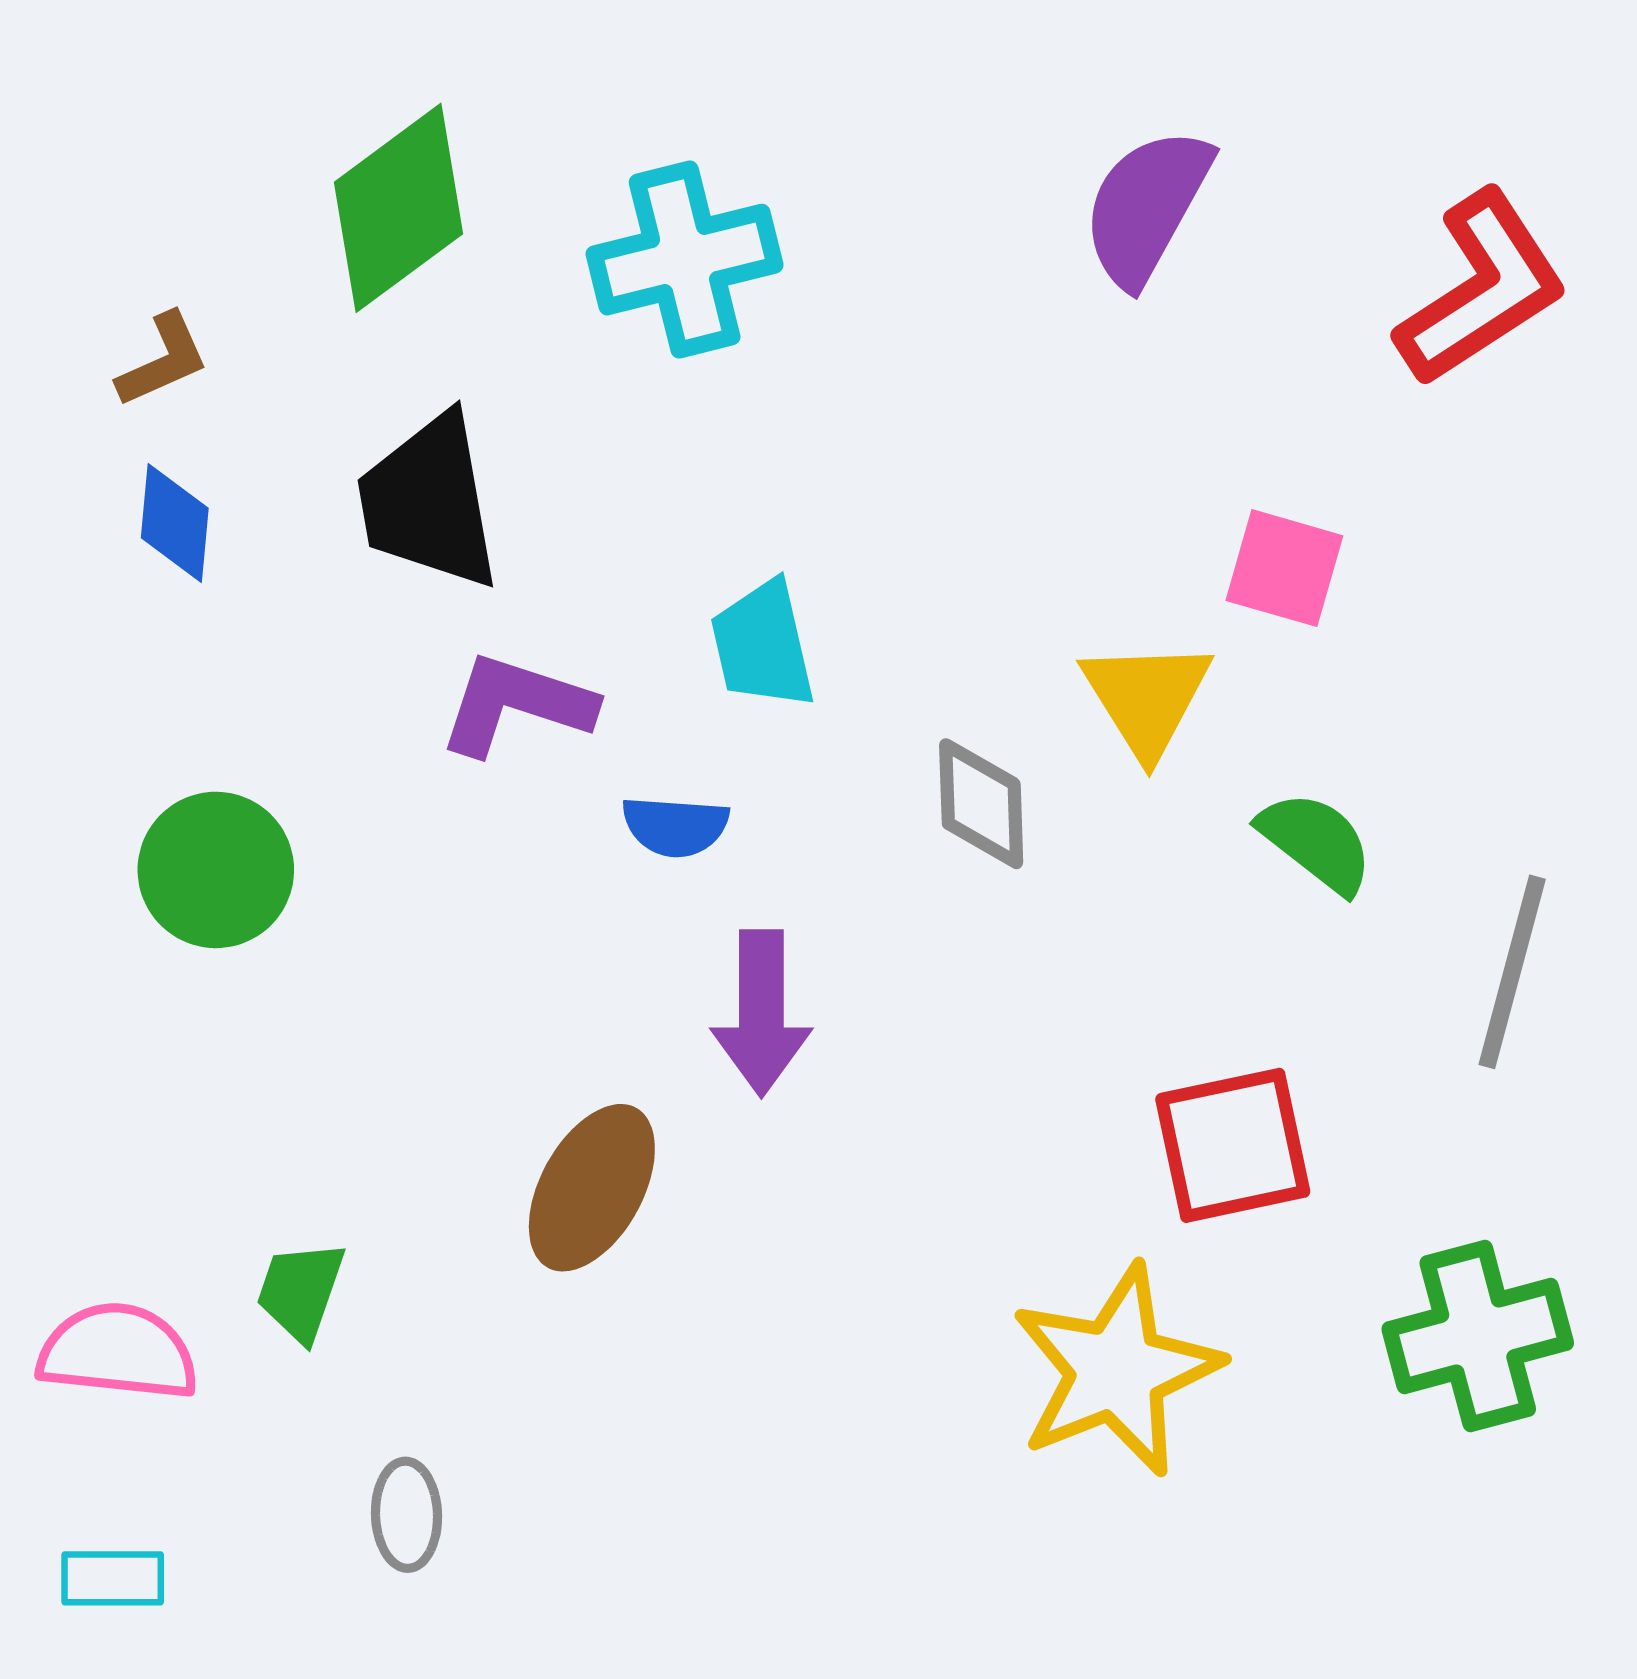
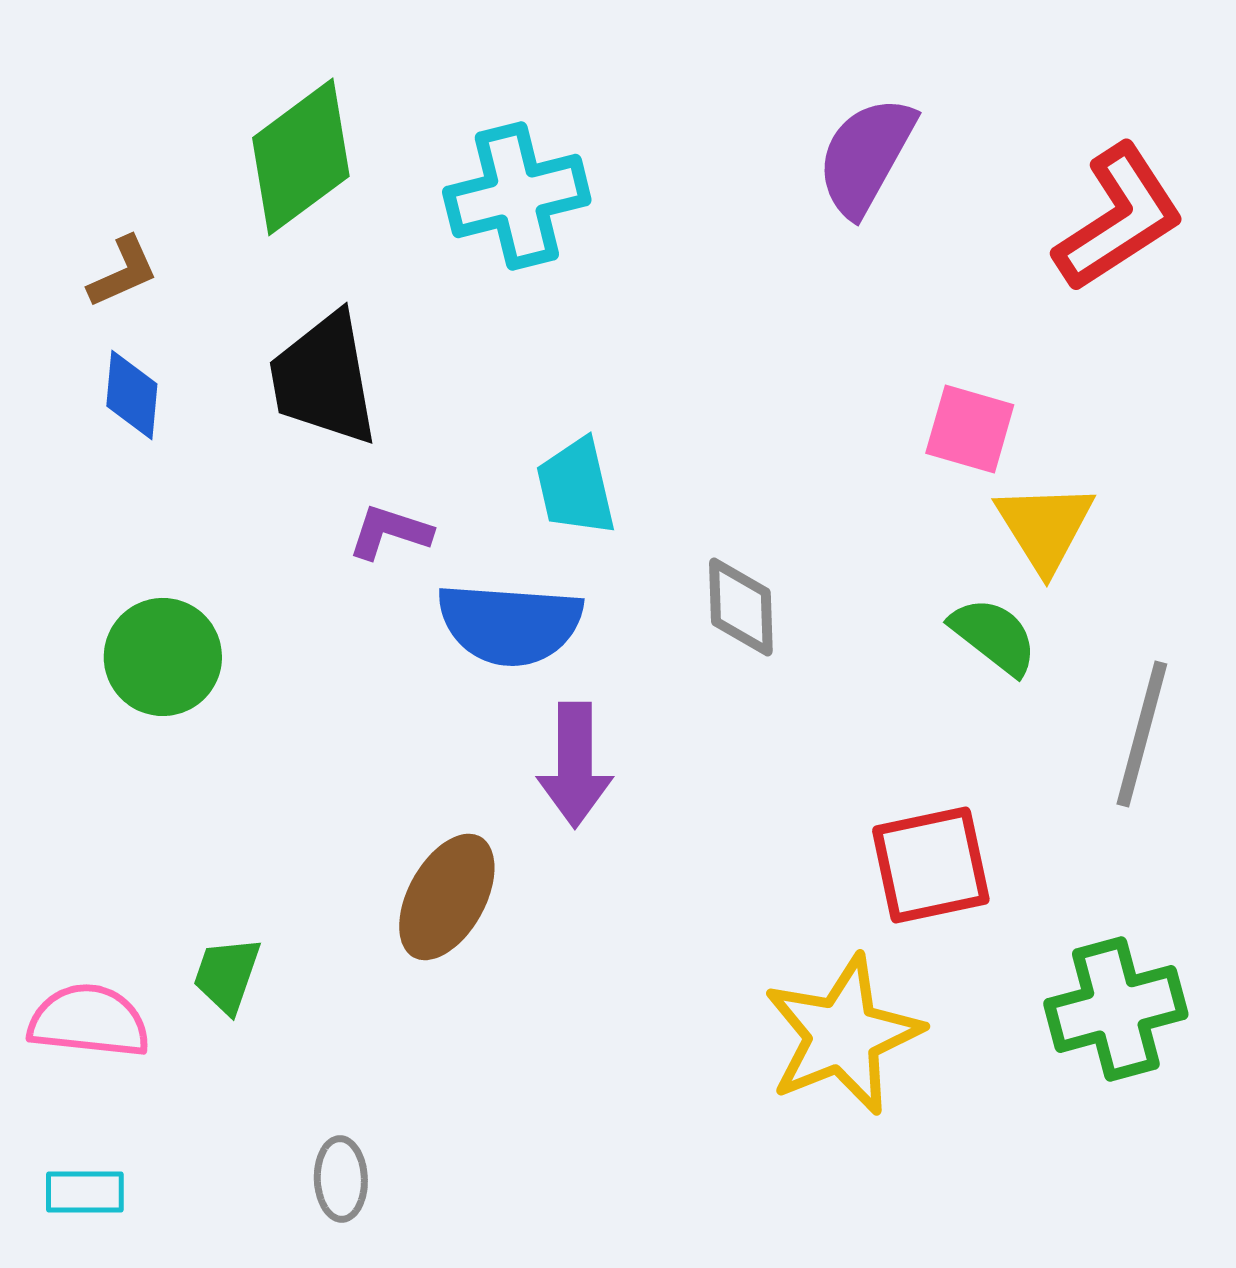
yellow triangle: (1147, 698) -> (1045, 527), moved
purple L-shape: (516, 704) -> (390, 532), size x0.7
blue semicircle: (675, 826) -> (510, 624), size x1.8
gray ellipse: (406, 1515) -> (341, 1179), moved

